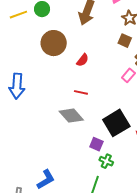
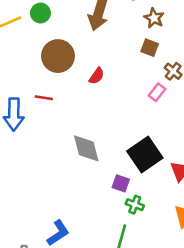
red line: (81, 92) -> (44, 98), moved
gray diamond: (71, 116) -> (86, 148), turned 30

